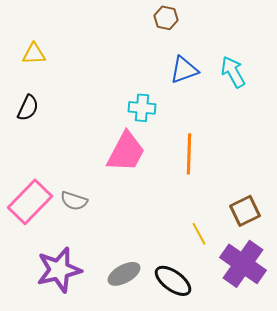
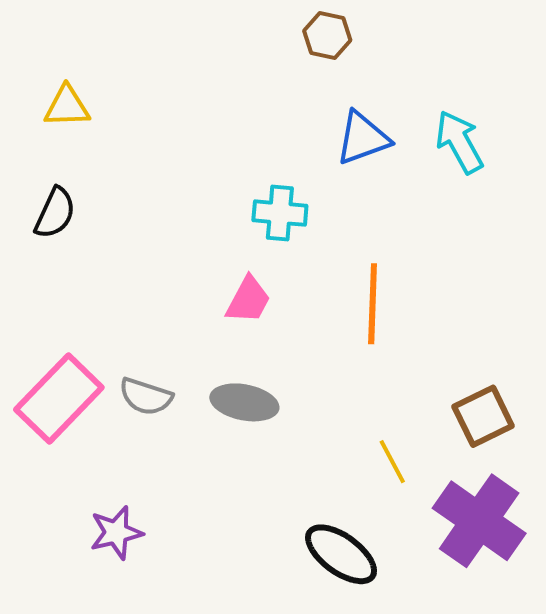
pink trapezoid: (126, 152) -> (248, 300), size x0.6
purple star: (59, 270) -> (116, 533), size x0.6
gray ellipse: (124, 274) -> (244, 402), moved, turned 40

